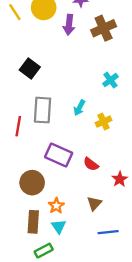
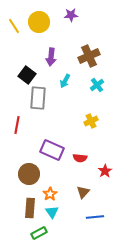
purple arrow: (69, 25) -> (51, 57), moved
brown cross: (104, 28) -> (89, 56), moved
cyan arrow: (79, 108) -> (65, 81), moved
gray rectangle: (42, 110) -> (38, 98), moved
red semicircle: (91, 164) -> (80, 158), turned -32

